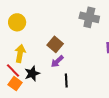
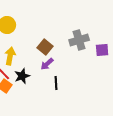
gray cross: (89, 17) -> (79, 40), moved, turned -30

